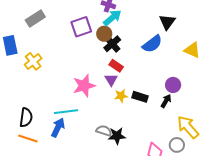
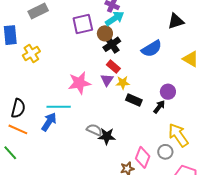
black triangle: (167, 22) -> (176, 21), moved, turned 30
yellow star: (121, 96) -> (123, 83), moved

